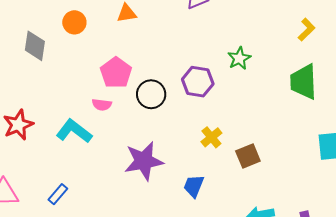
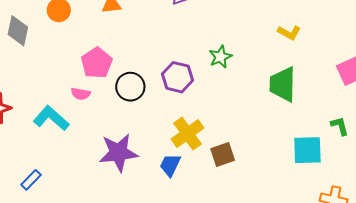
yellow L-shape: (306, 30) -> (289, 33), turned 70
yellow cross: (211, 137) -> (188, 134), size x1.5
blue trapezoid: (194, 186) -> (170, 165), moved

